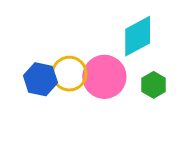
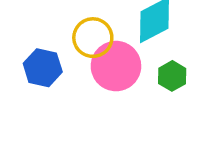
yellow circle: (69, 74) -> (93, 38), moved

